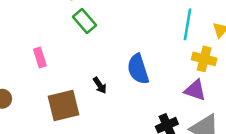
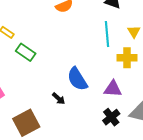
black arrow: (100, 85) -> (59, 99), moved
purple triangle: (195, 90) -> (113, 89), moved

